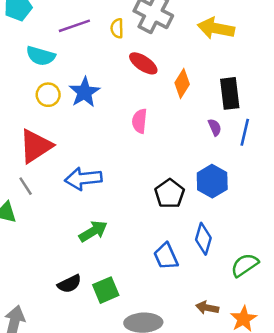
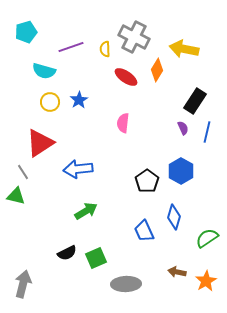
orange diamond: (182, 83) -> (157, 70), moved
blue star: (84, 92) -> (79, 100), size x0.7
black rectangle: (230, 93) -> (195, 101), turned 40
gray line: (26, 186) -> (23, 172), moved

